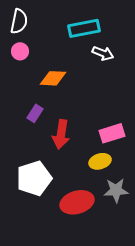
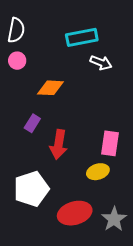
pink rectangle: (112, 133) -> (110, 143), turned -65
gray star: (116, 190) -> (114, 219), moved, turned -30

